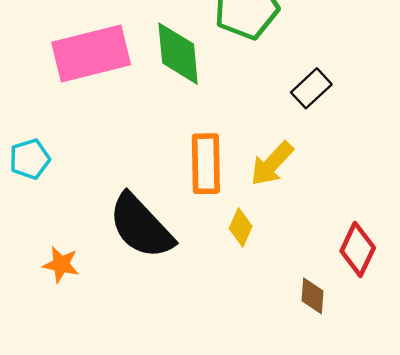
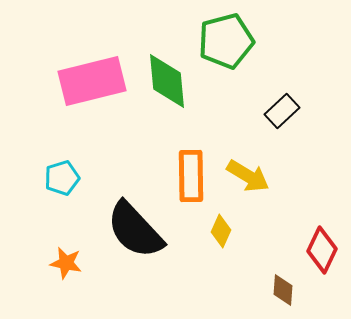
cyan pentagon: (30, 159) -> (62, 178), moved
yellow arrow: (272, 164) -> (248, 176), turned -102

